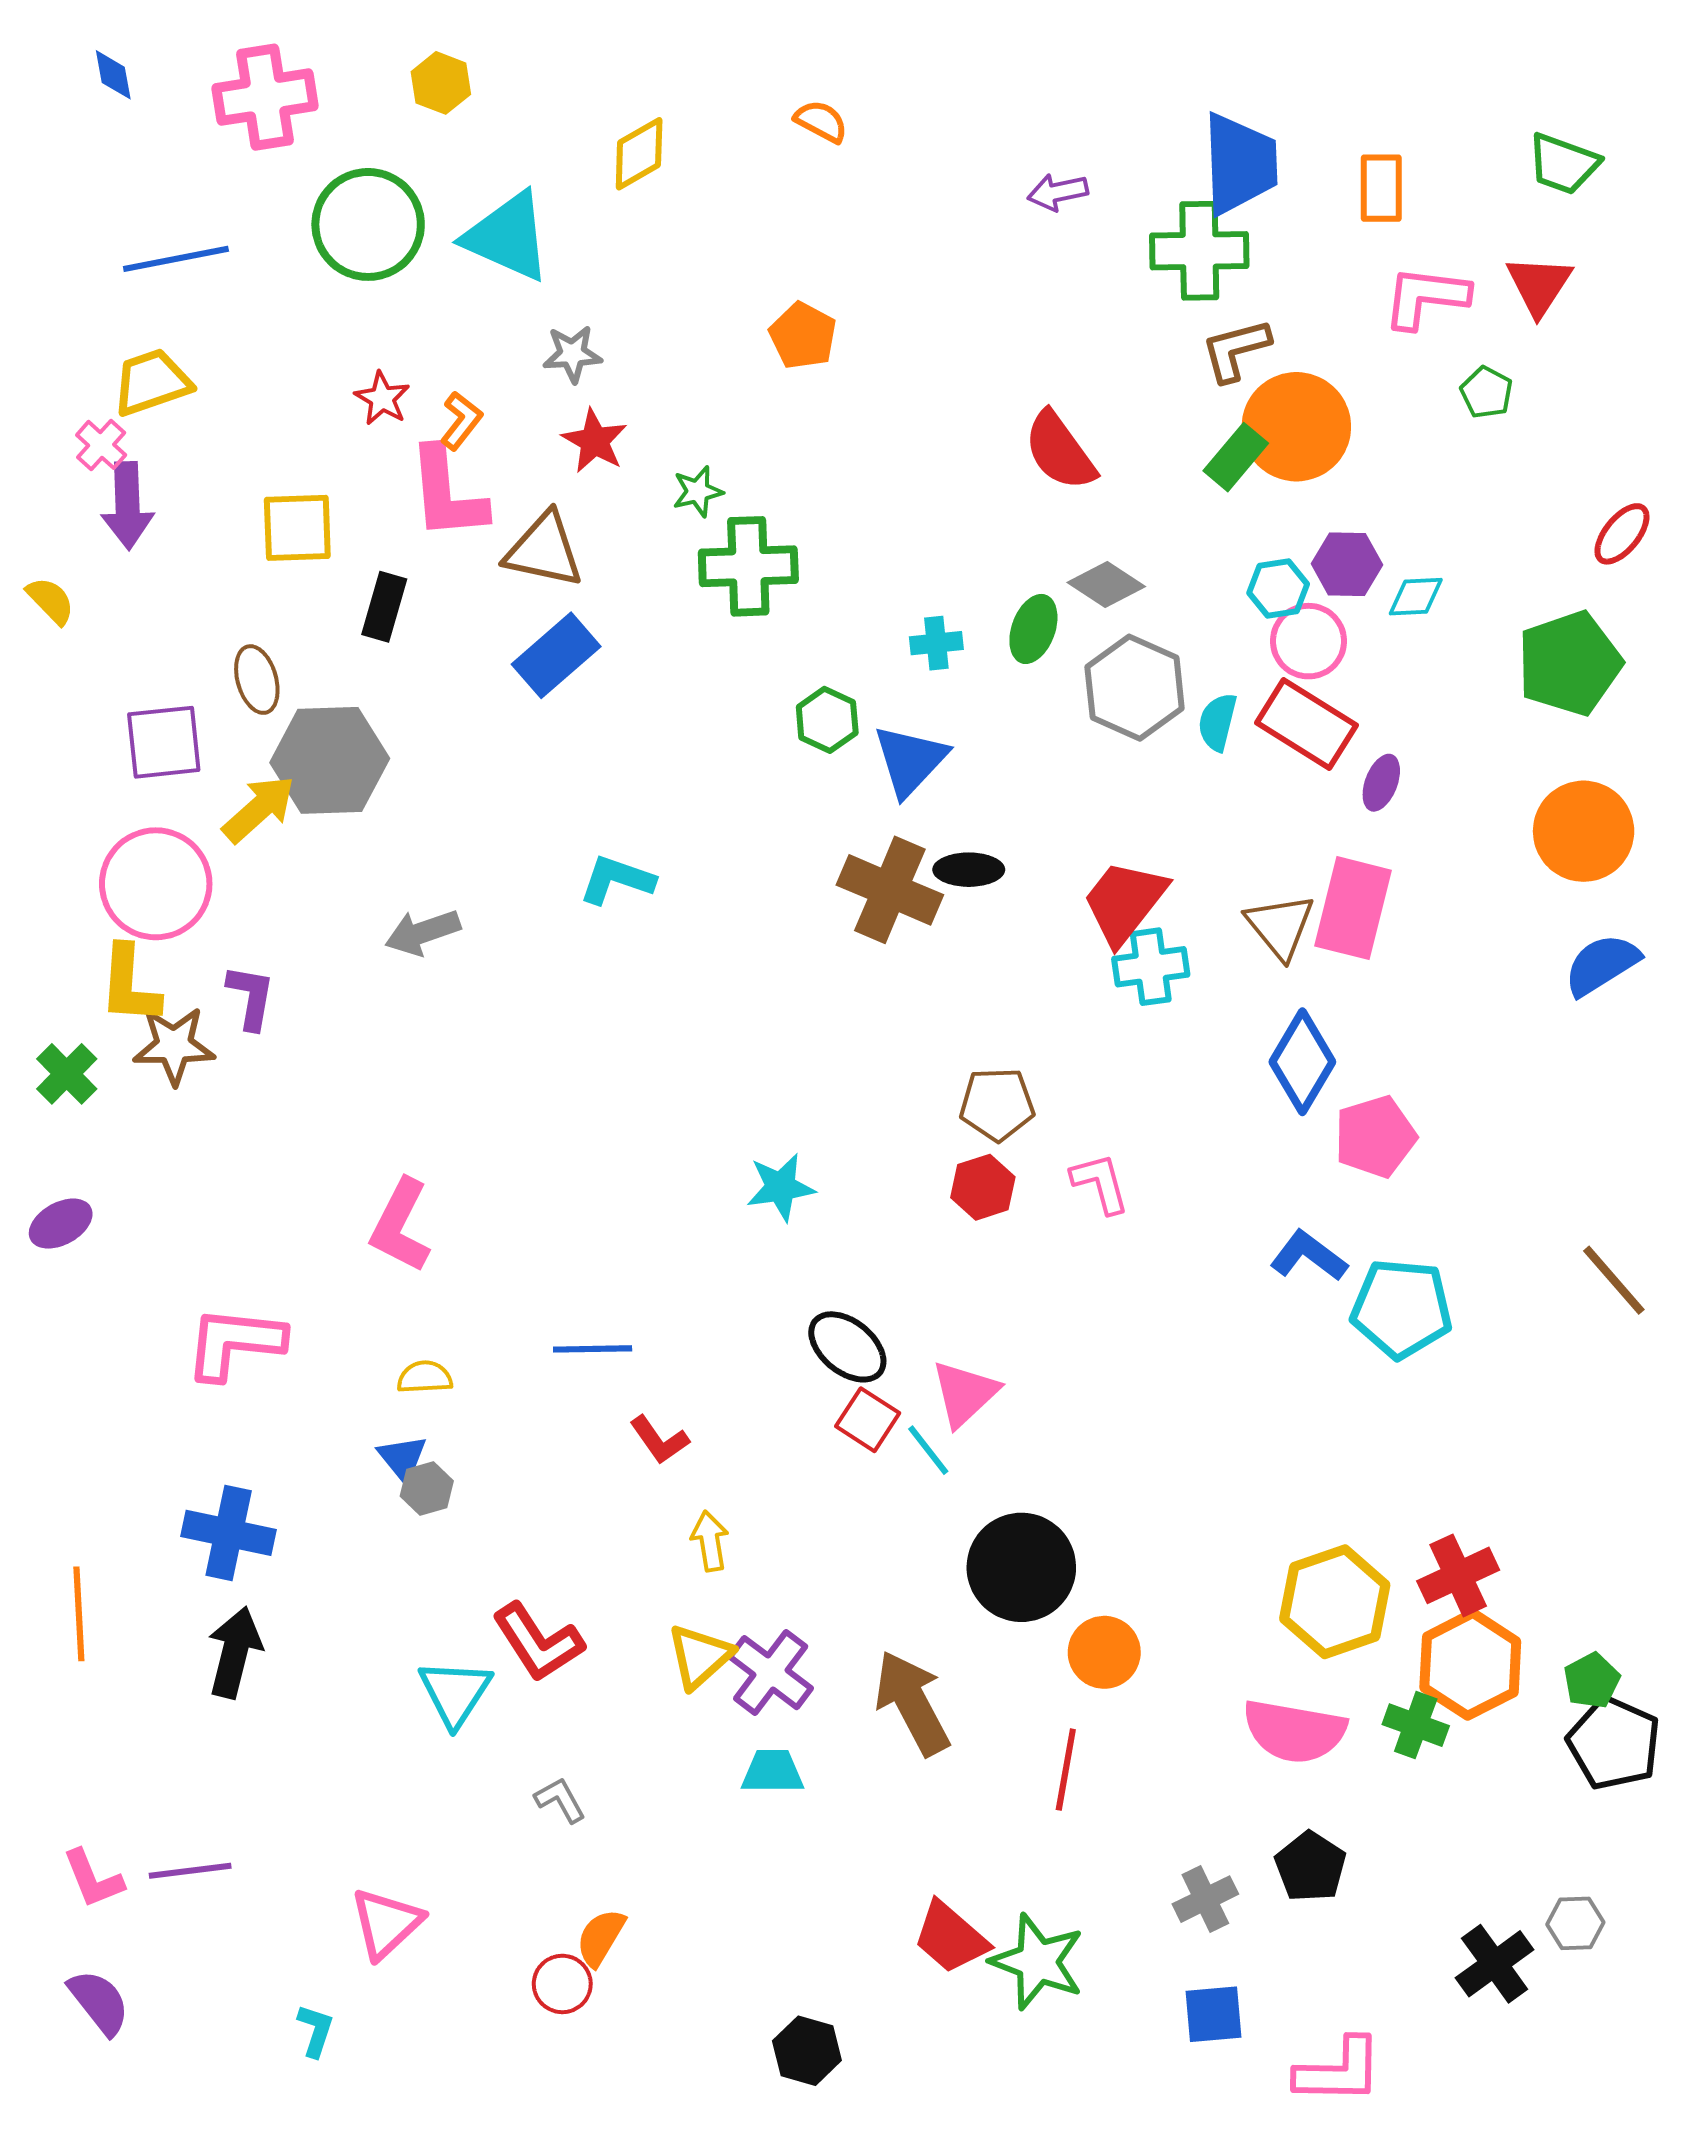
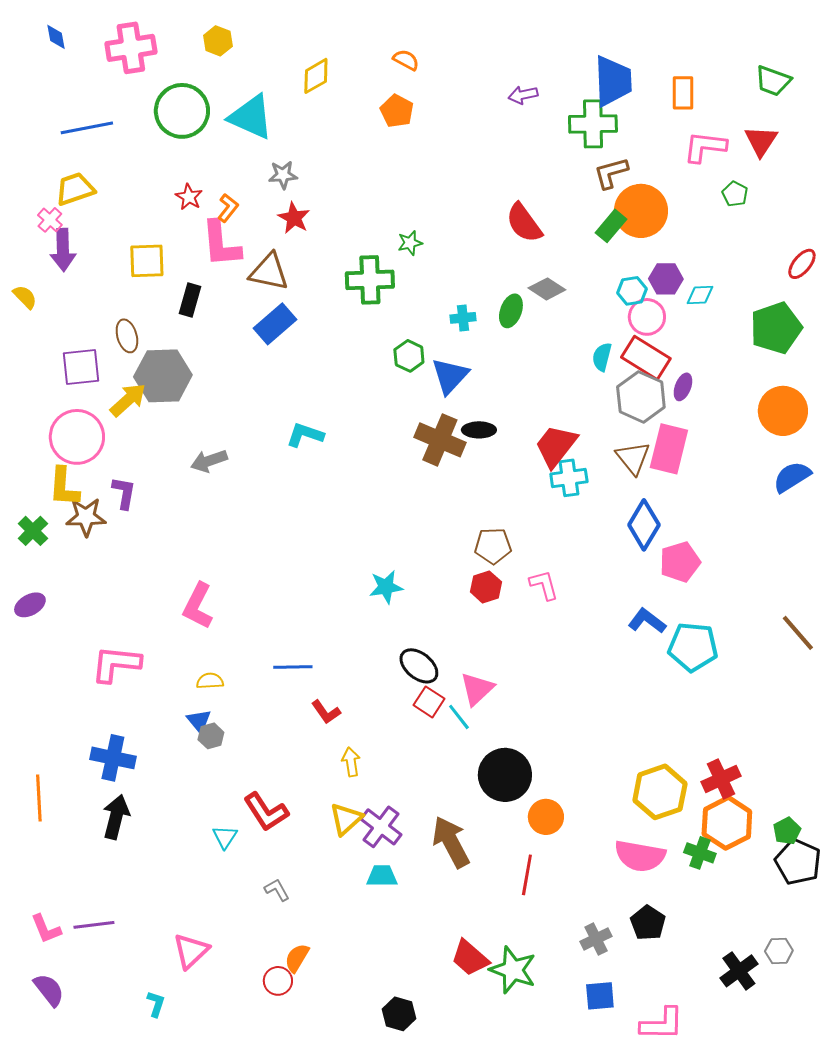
orange pentagon: (803, 336) -> (397, 111), moved
green star: (698, 491) -> (410, 243), moved
gray hexagon: (1135, 688) -> (641, 397), moved
cyan triangle: (455, 1693) -> (225, 837), size x0.7

